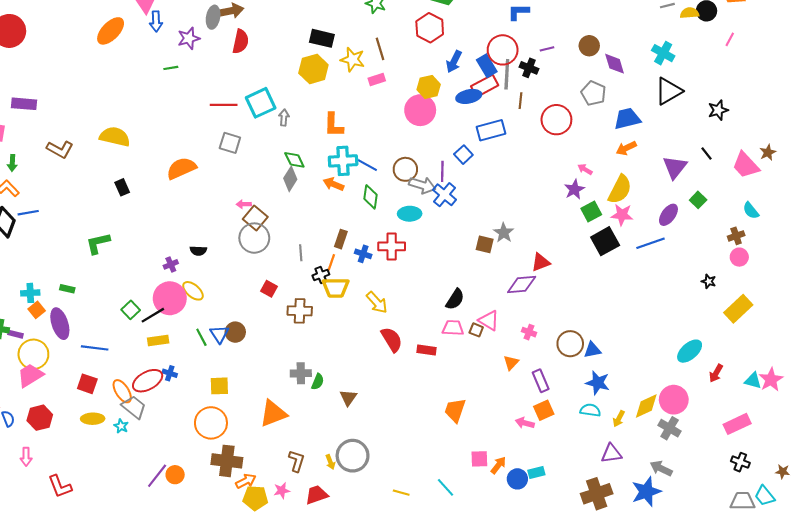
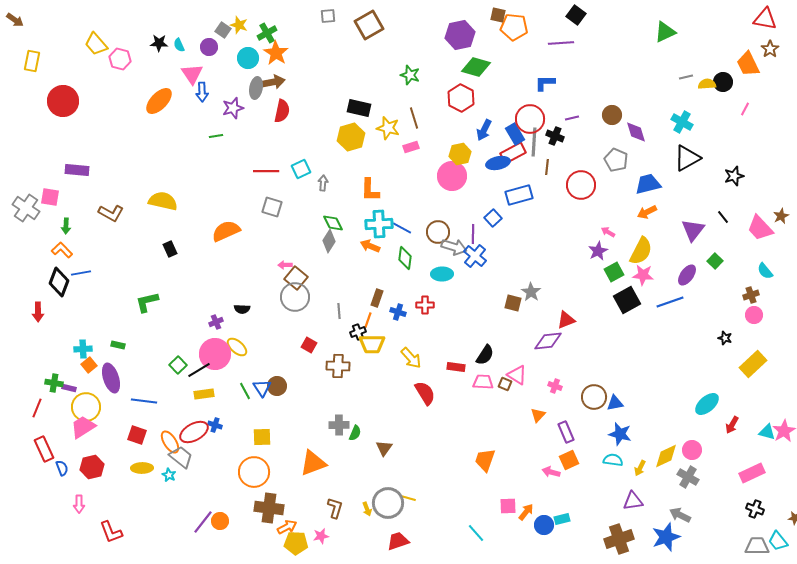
cyan square: (261, 103) -> (301, 169), size x0.7
red cross: (392, 246) -> (425, 305), size x0.7
red rectangle: (427, 350) -> (456, 367), moved
pink circle: (674, 400) -> (692, 450), size x0.7
yellow line: (401, 493) -> (408, 498), moved
red trapezoid: (317, 495) -> (398, 541), moved

